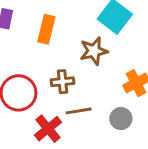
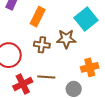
brown cross: (62, 82) -> (42, 45), moved

